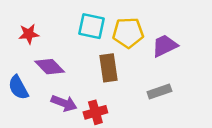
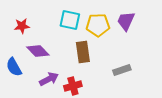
purple trapezoid: (165, 46) -> (126, 21), moved, turned -40
purple arrow: (64, 103) -> (49, 79), turned -48

